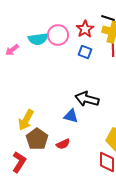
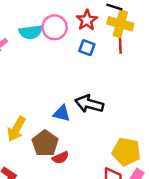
blue triangle: (71, 116) -> (62, 113), moved
brown pentagon: (37, 139) -> (45, 143), moved

